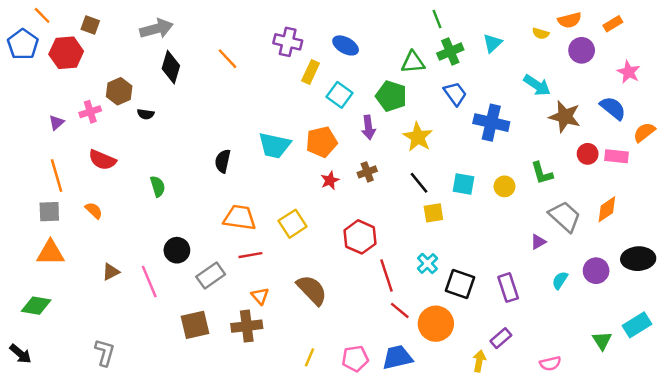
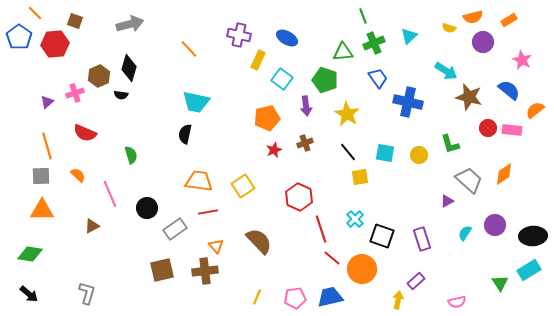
black diamond: (171, 67) -> (129, 68), moved
cyan trapezoid: (274, 145) -> (196, 102), moved
black ellipse: (638, 259) -> (533, 236), moved
pink line: (149, 282) -> (110, 194), moved
black arrow: (20, 354) -> (29, 294), moved

